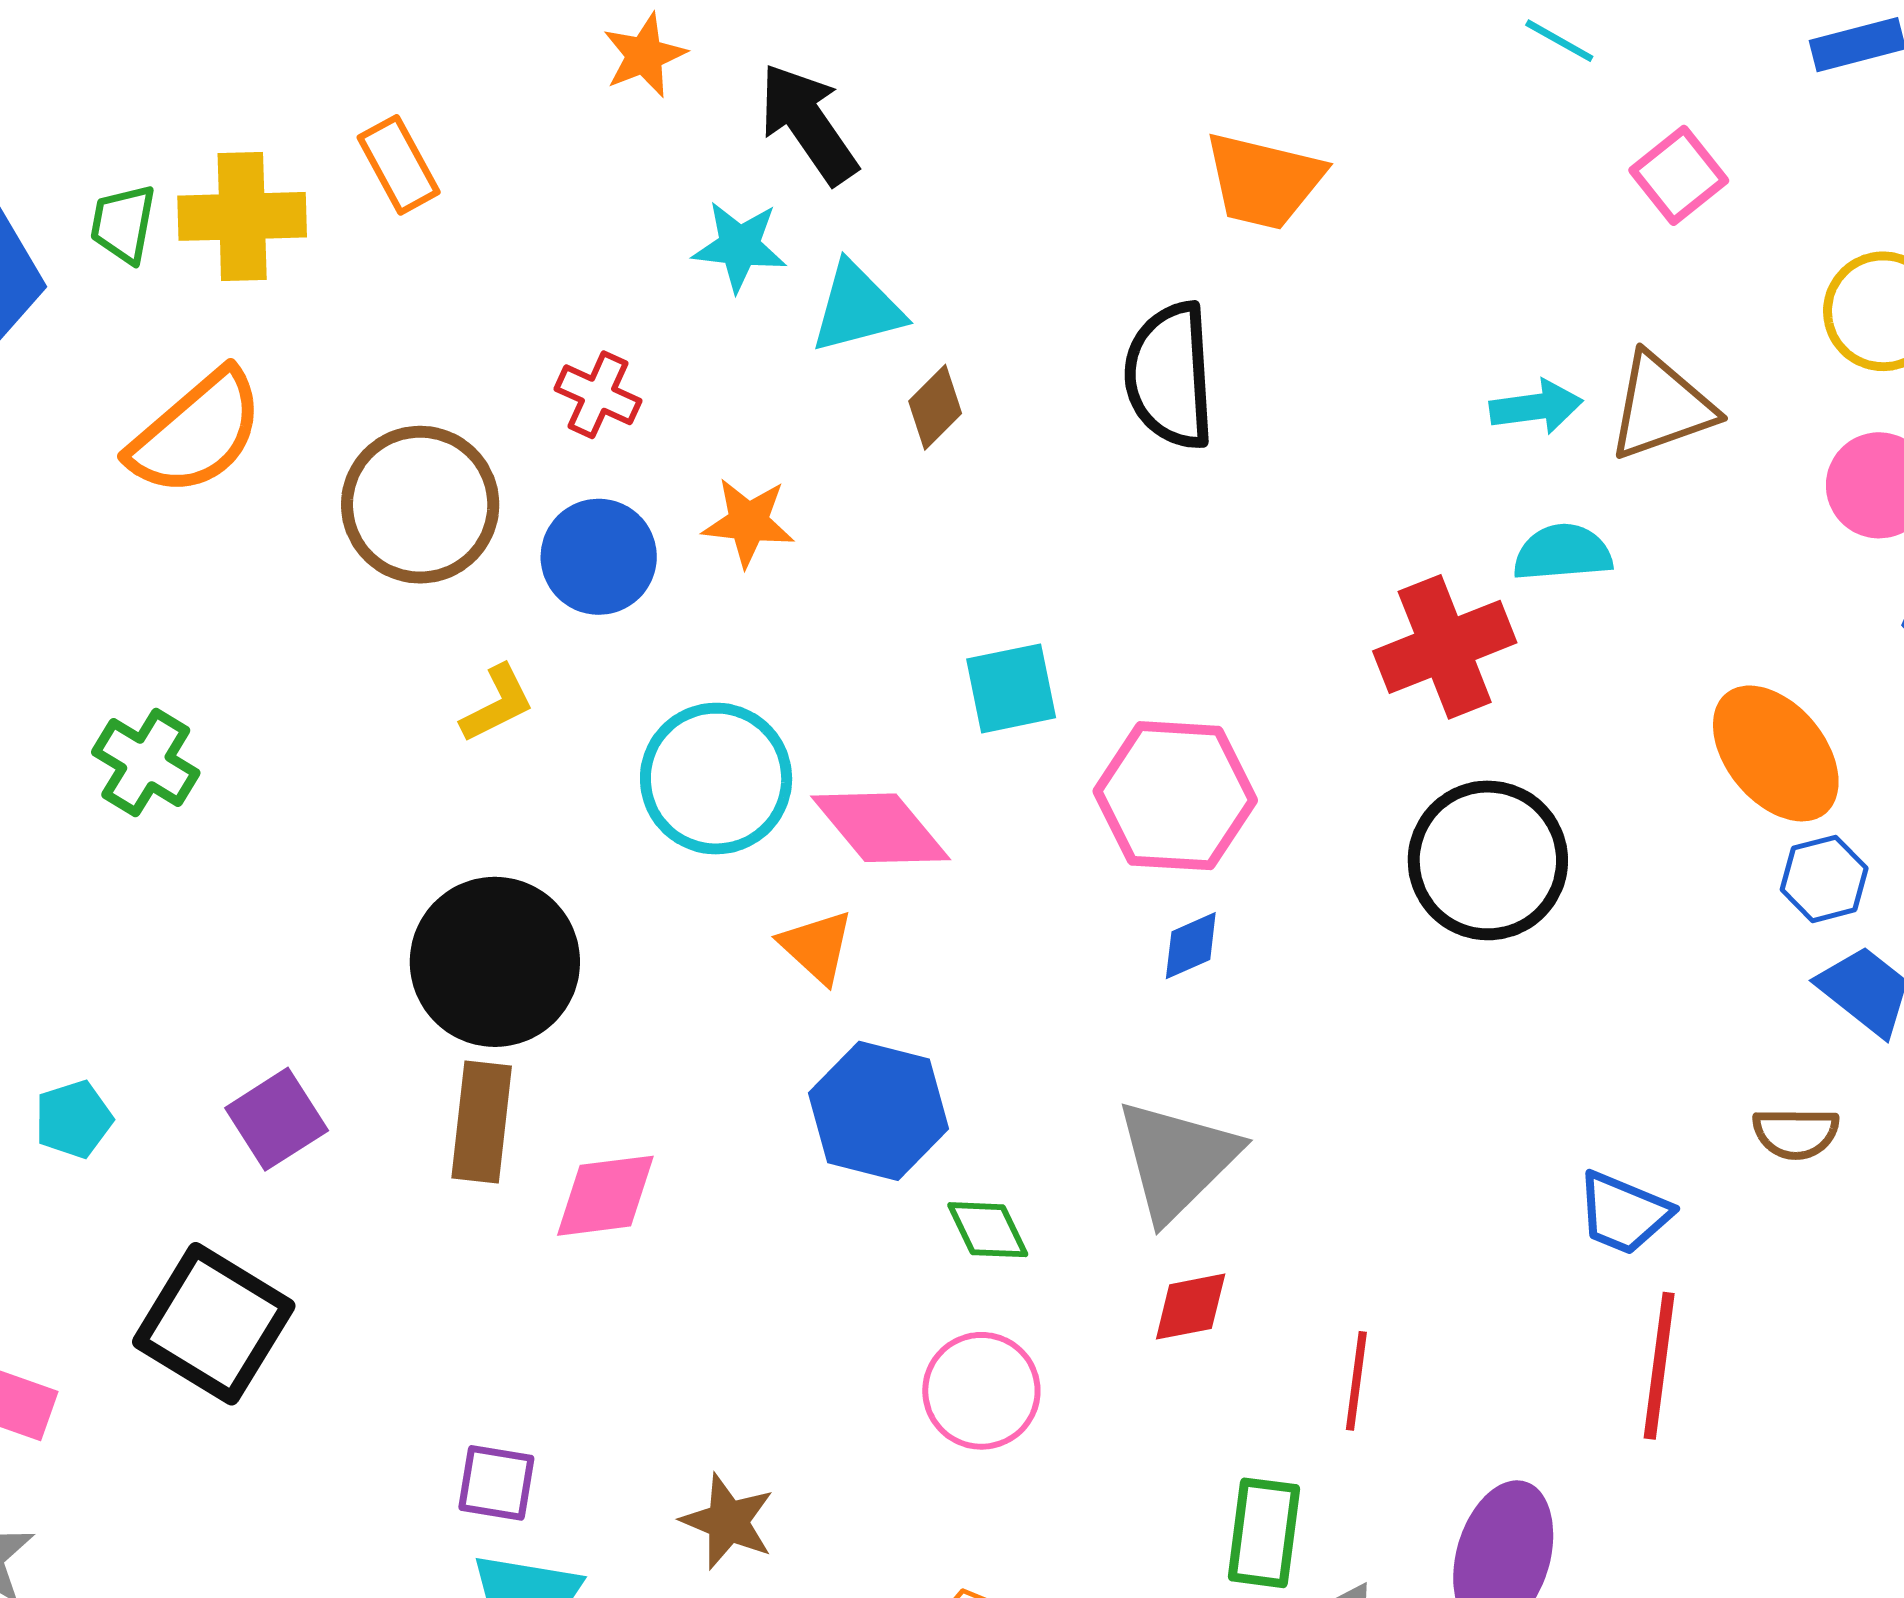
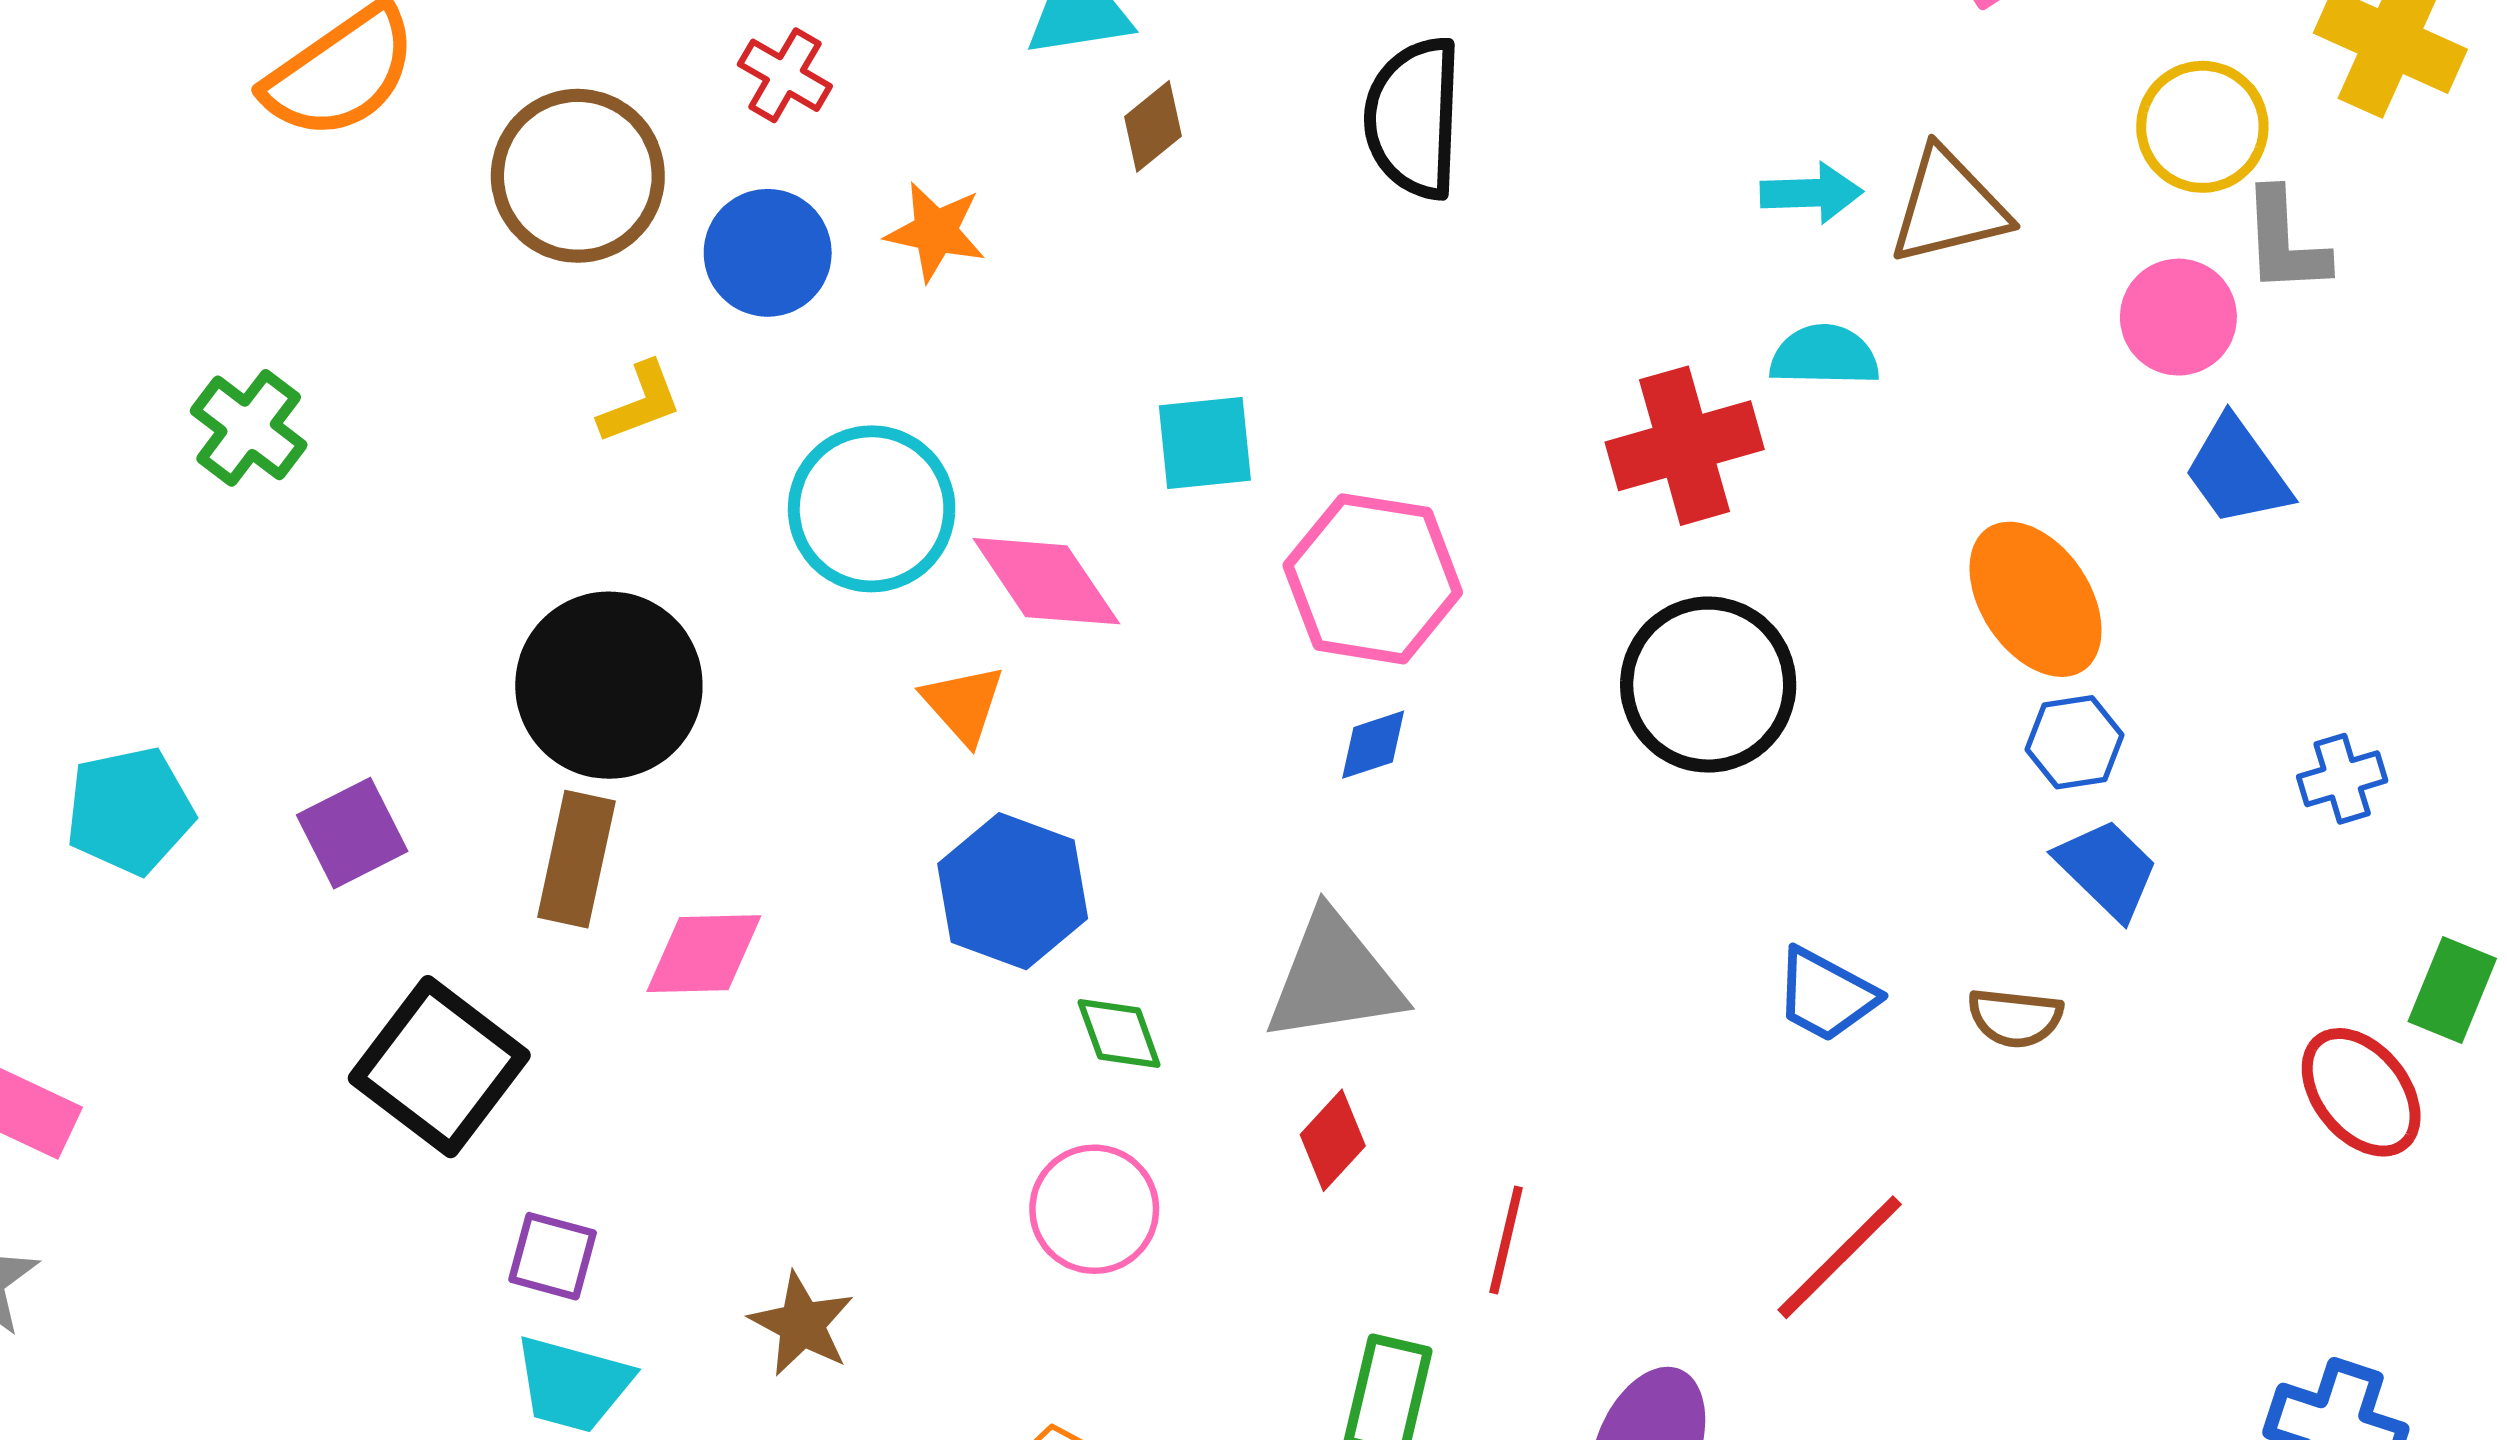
cyan pentagon: (74, 1119) -> (130, 811), size x1.5
gray triangle: (1177, 1160) -> (1334, 978), turned 30
blue trapezoid: (1624, 1213) -> (1826, 995), moved
red diamond: (1191, 1307) -> (1333, 1140), turned -42
black square: (214, 1324) -> (439, 1067), moved
red line: (1659, 1366) -> (1840, 1257), turned 32

